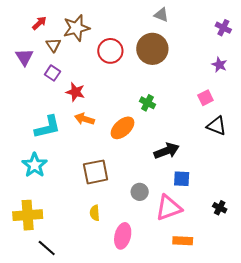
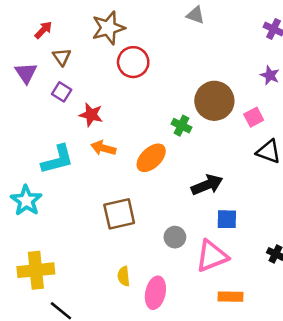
brown star: (76, 28) -> (108, 28), moved
brown circle: (152, 49) -> (214, 101), moved
cyan star: (35, 165) -> (26, 201), moved
yellow semicircle: (95, 213) -> (124, 276), moved

